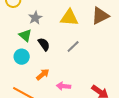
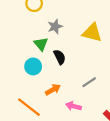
gray line: (73, 46) -> (89, 82), moved

